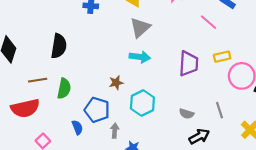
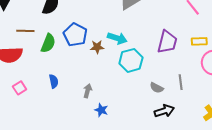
cyan arrow: (140, 57) -> (117, 38), moved
cyan hexagon: (142, 103) -> (131, 60), moved
blue pentagon: (97, 110) -> (75, 35), moved
gray line: (220, 110) -> (181, 82), moved

